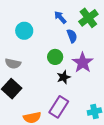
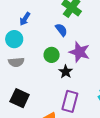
blue arrow: (60, 17) -> (25, 19), moved, turned -88
gray semicircle: (13, 64) -> (16, 62), moved

